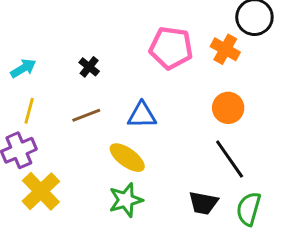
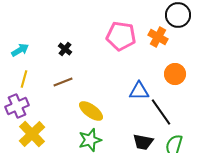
orange circle: (228, 108) -> (175, 74), moved
blue triangle: (142, 115) -> (139, 91), moved

